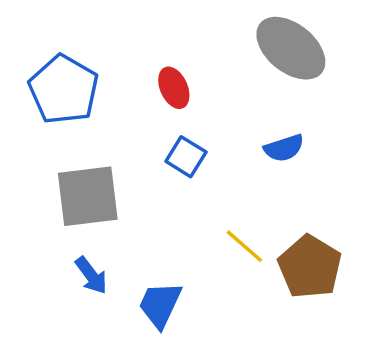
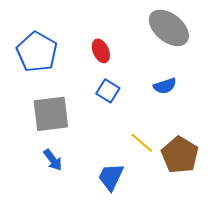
blue trapezoid: (160, 305) -> (111, 177), moved

